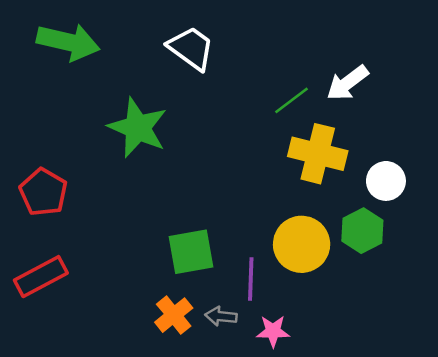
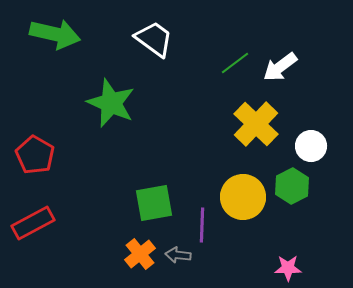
green line: (292, 100) -> (235, 63), moved
yellow cross: (318, 154) -> (256, 124), turned 30
pink star: (273, 331) -> (288, 268), moved

